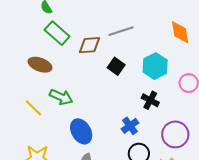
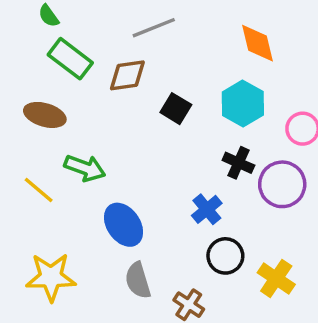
gray line: (121, 31) -> (154, 28), moved
orange diamond: (180, 32) -> (257, 43), moved
purple circle: (175, 134) -> (282, 184), moved

